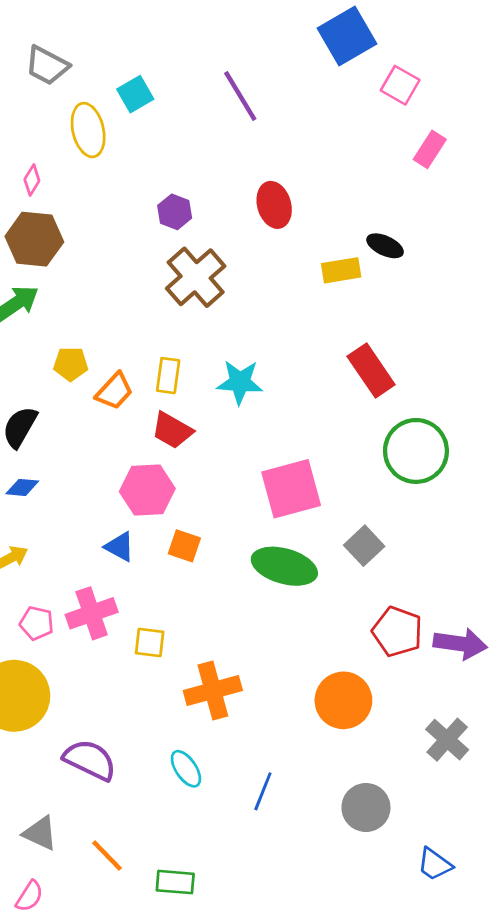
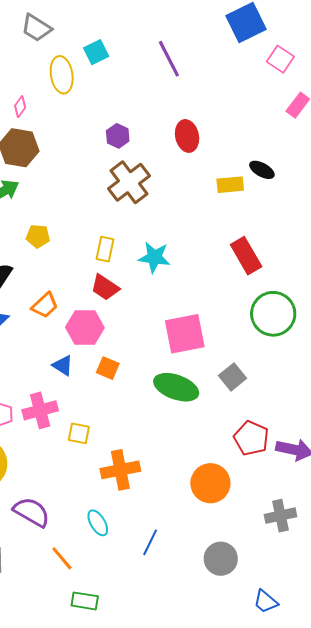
orange trapezoid: (114, 391) -> (45, 305), moved
gray cross: (447, 740) -> (280, 516), turned 32
orange line: (107, 855) -> (62, 558), moved

